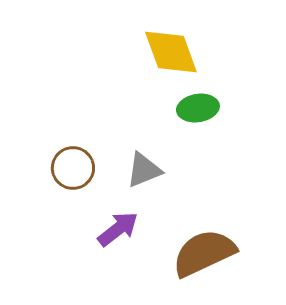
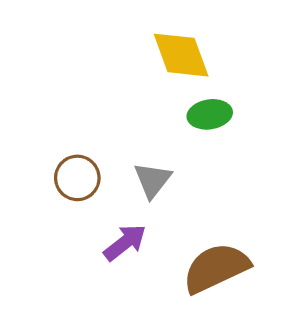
gray triangle: (144, 170) -> (153, 180), turned -30

